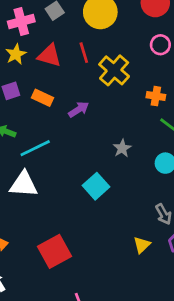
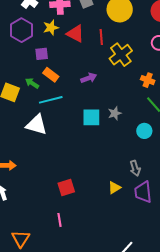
orange rectangle: (42, 98) -> (51, 75), moved
cyan square: (96, 186) -> (91, 117), moved, turned 30
red square: (54, 251) -> (66, 187), moved, size x0.7

